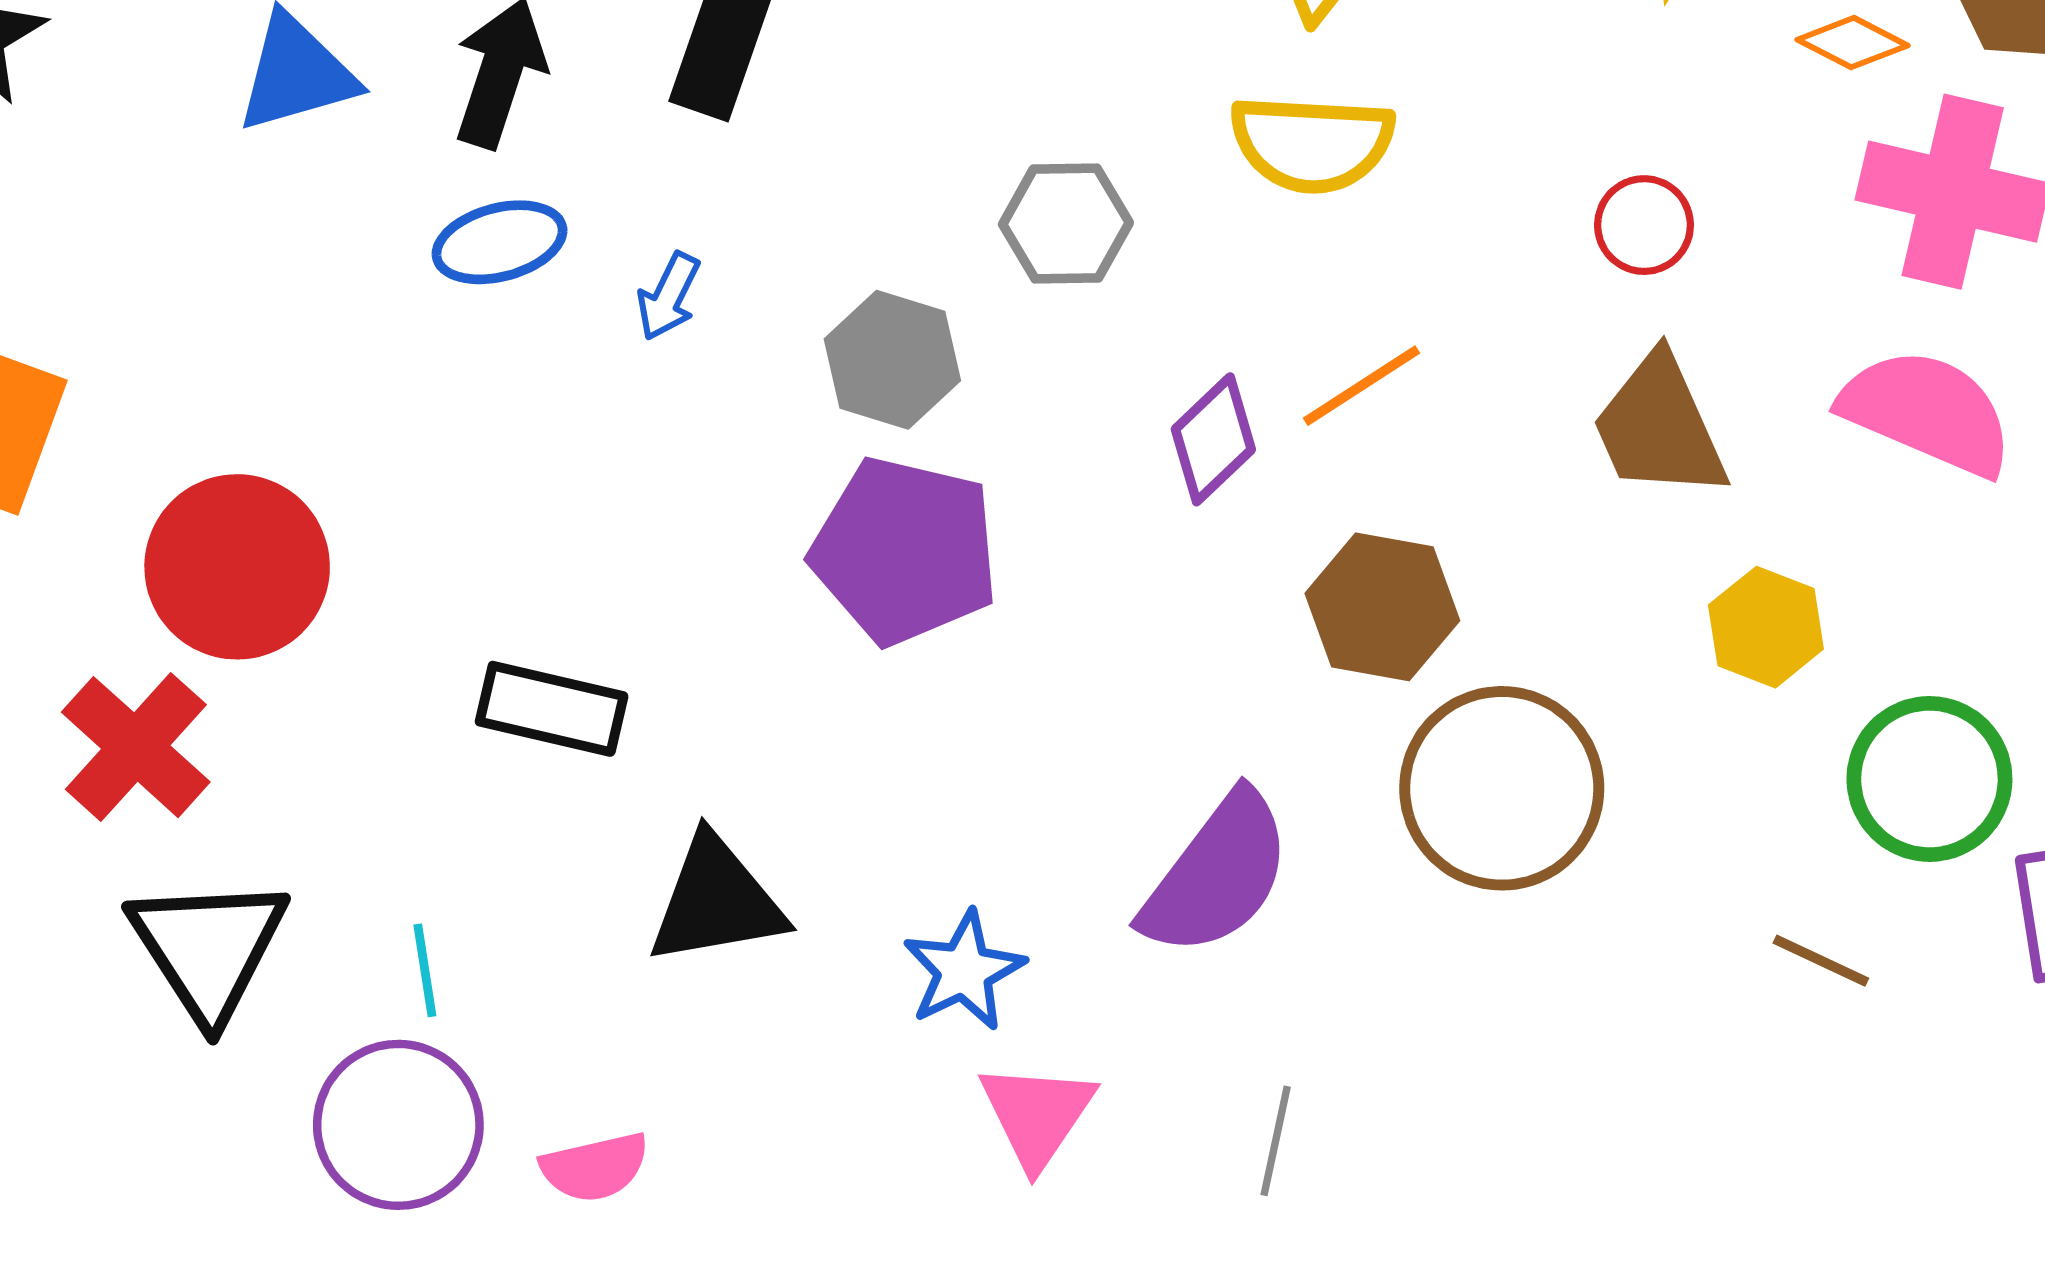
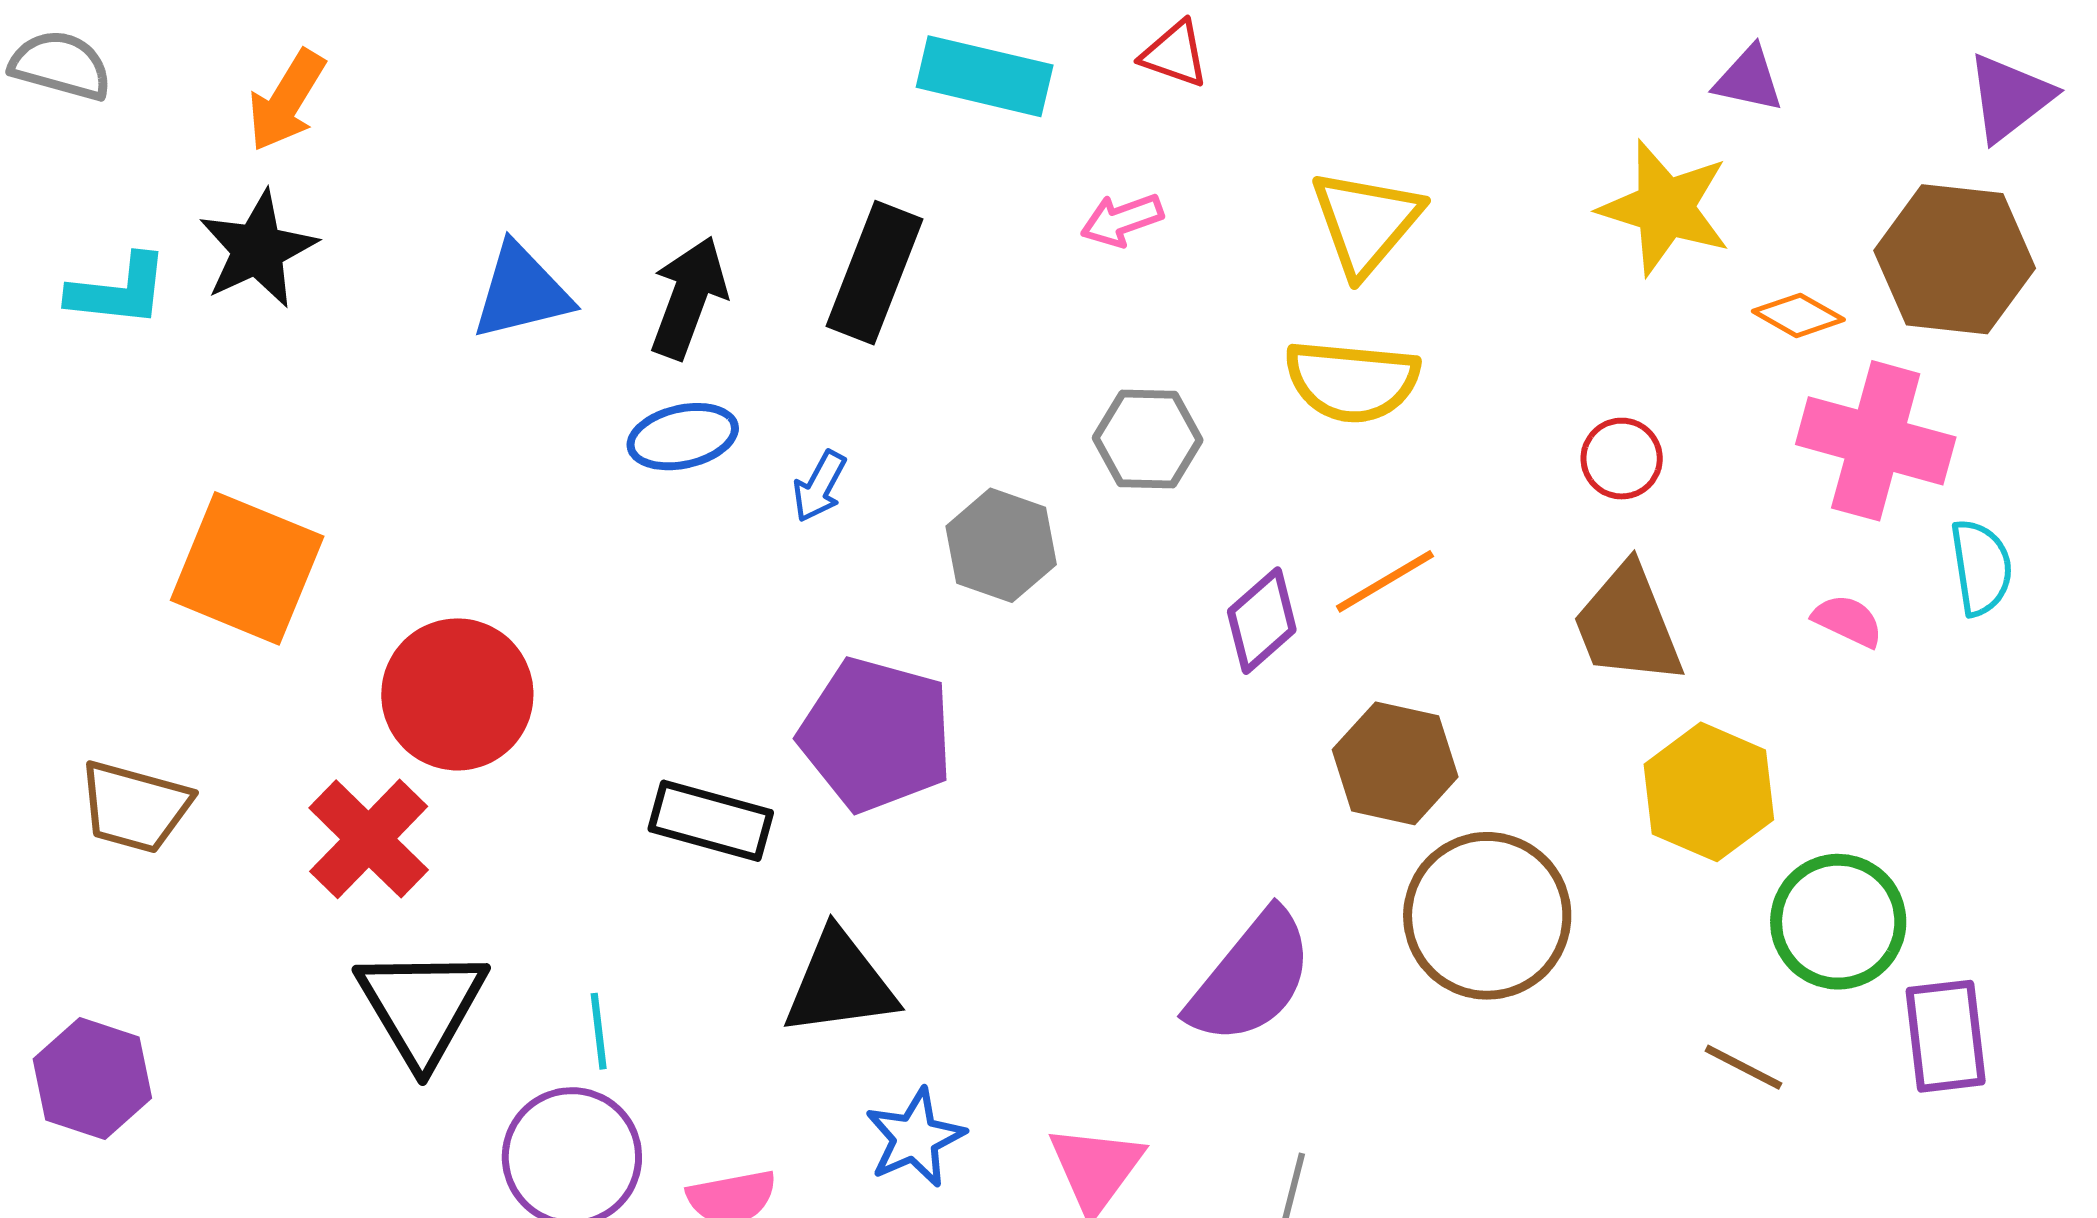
pink semicircle: (1927, 412) -> (1848, 621), size x0.5
purple pentagon: (905, 551) -> (876, 735), moved
yellow hexagon: (1766, 627) -> (1709, 792), size x1.4
blue star: (964, 971) -> (915, 1138), moved

